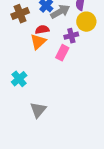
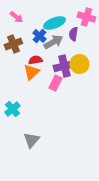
yellow circle: (86, 22) -> (79, 64), moved
purple cross: (71, 36) -> (64, 66), size x1.5

